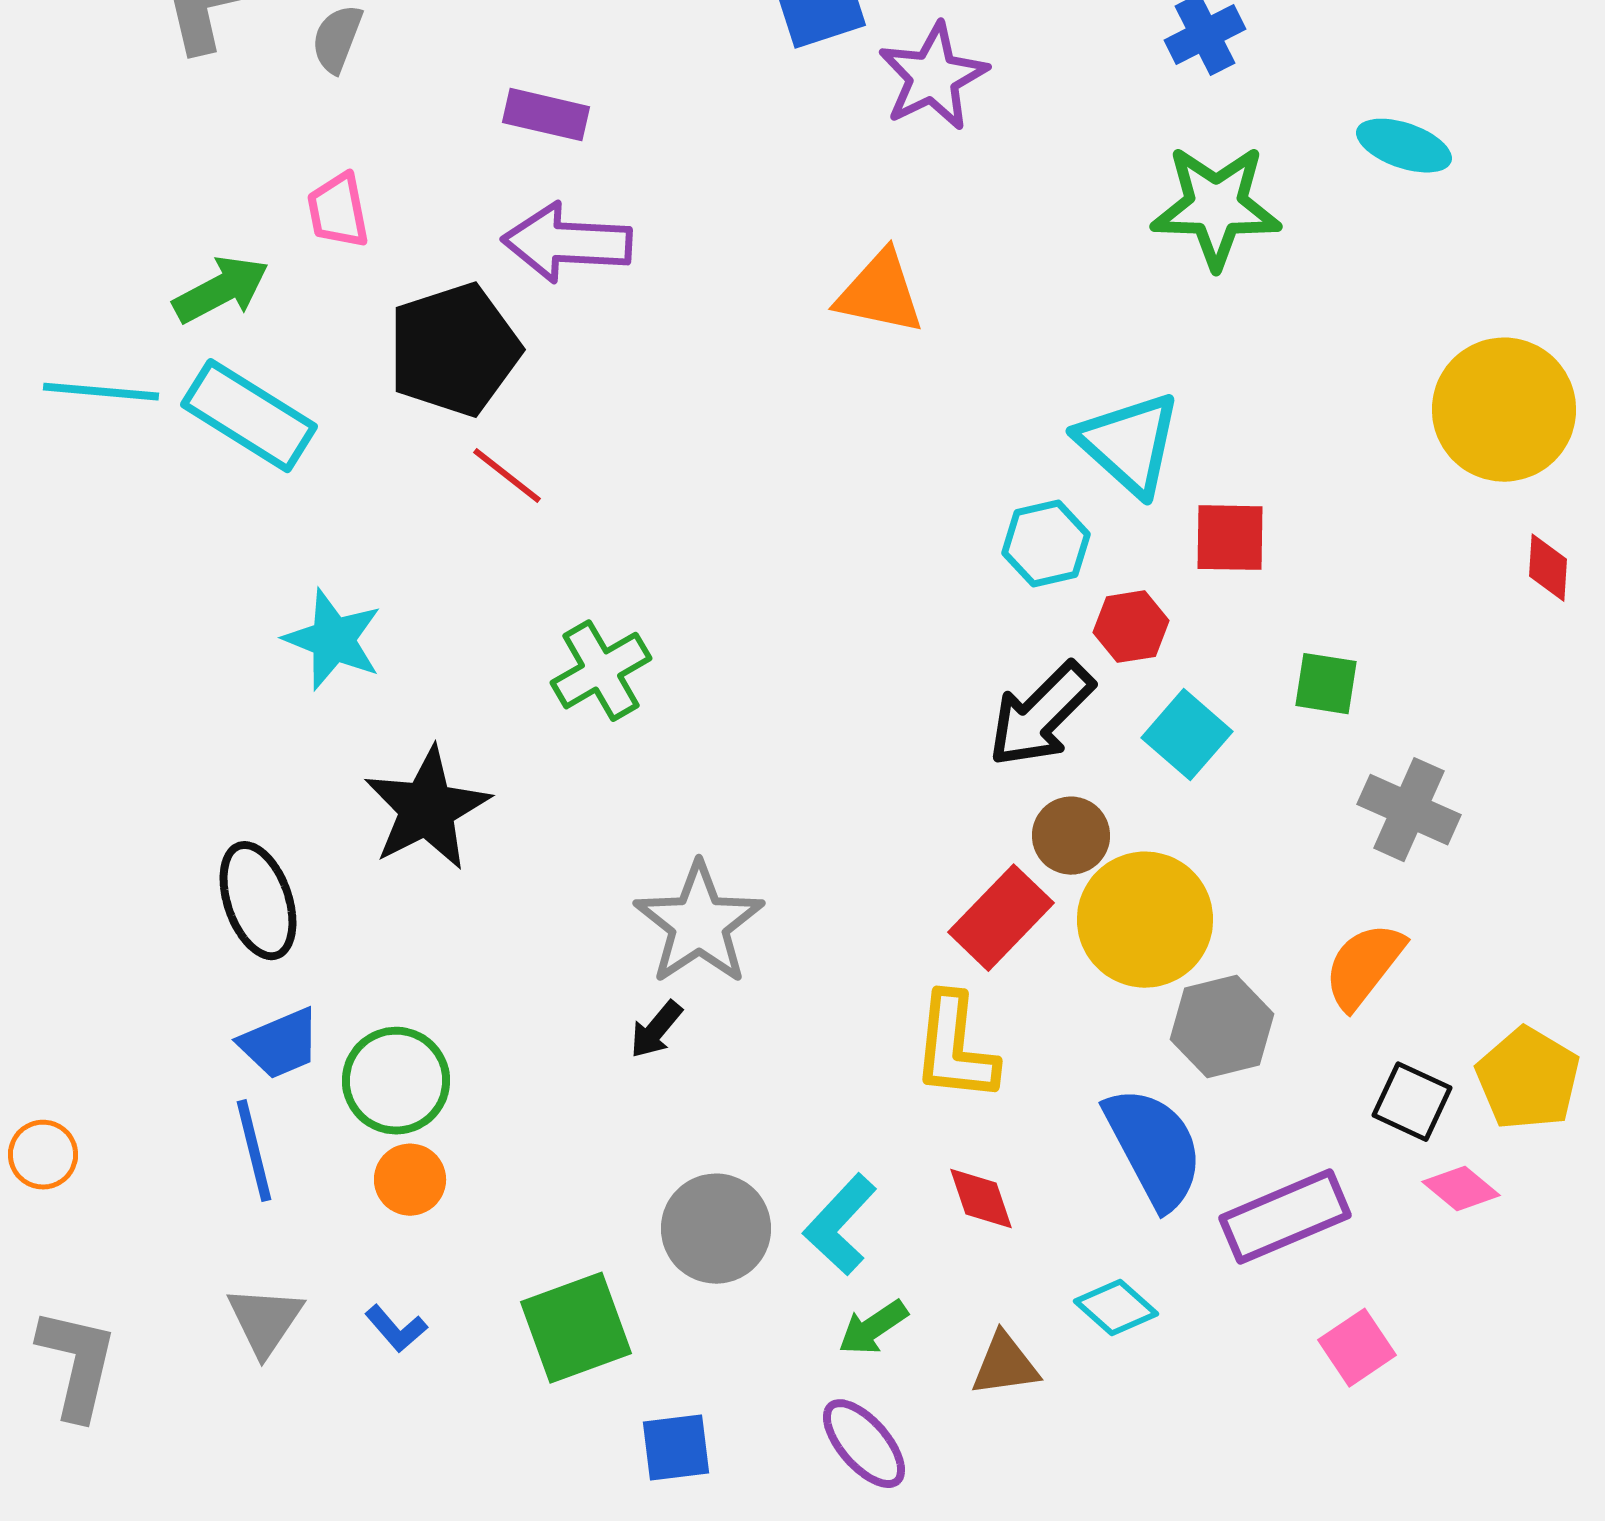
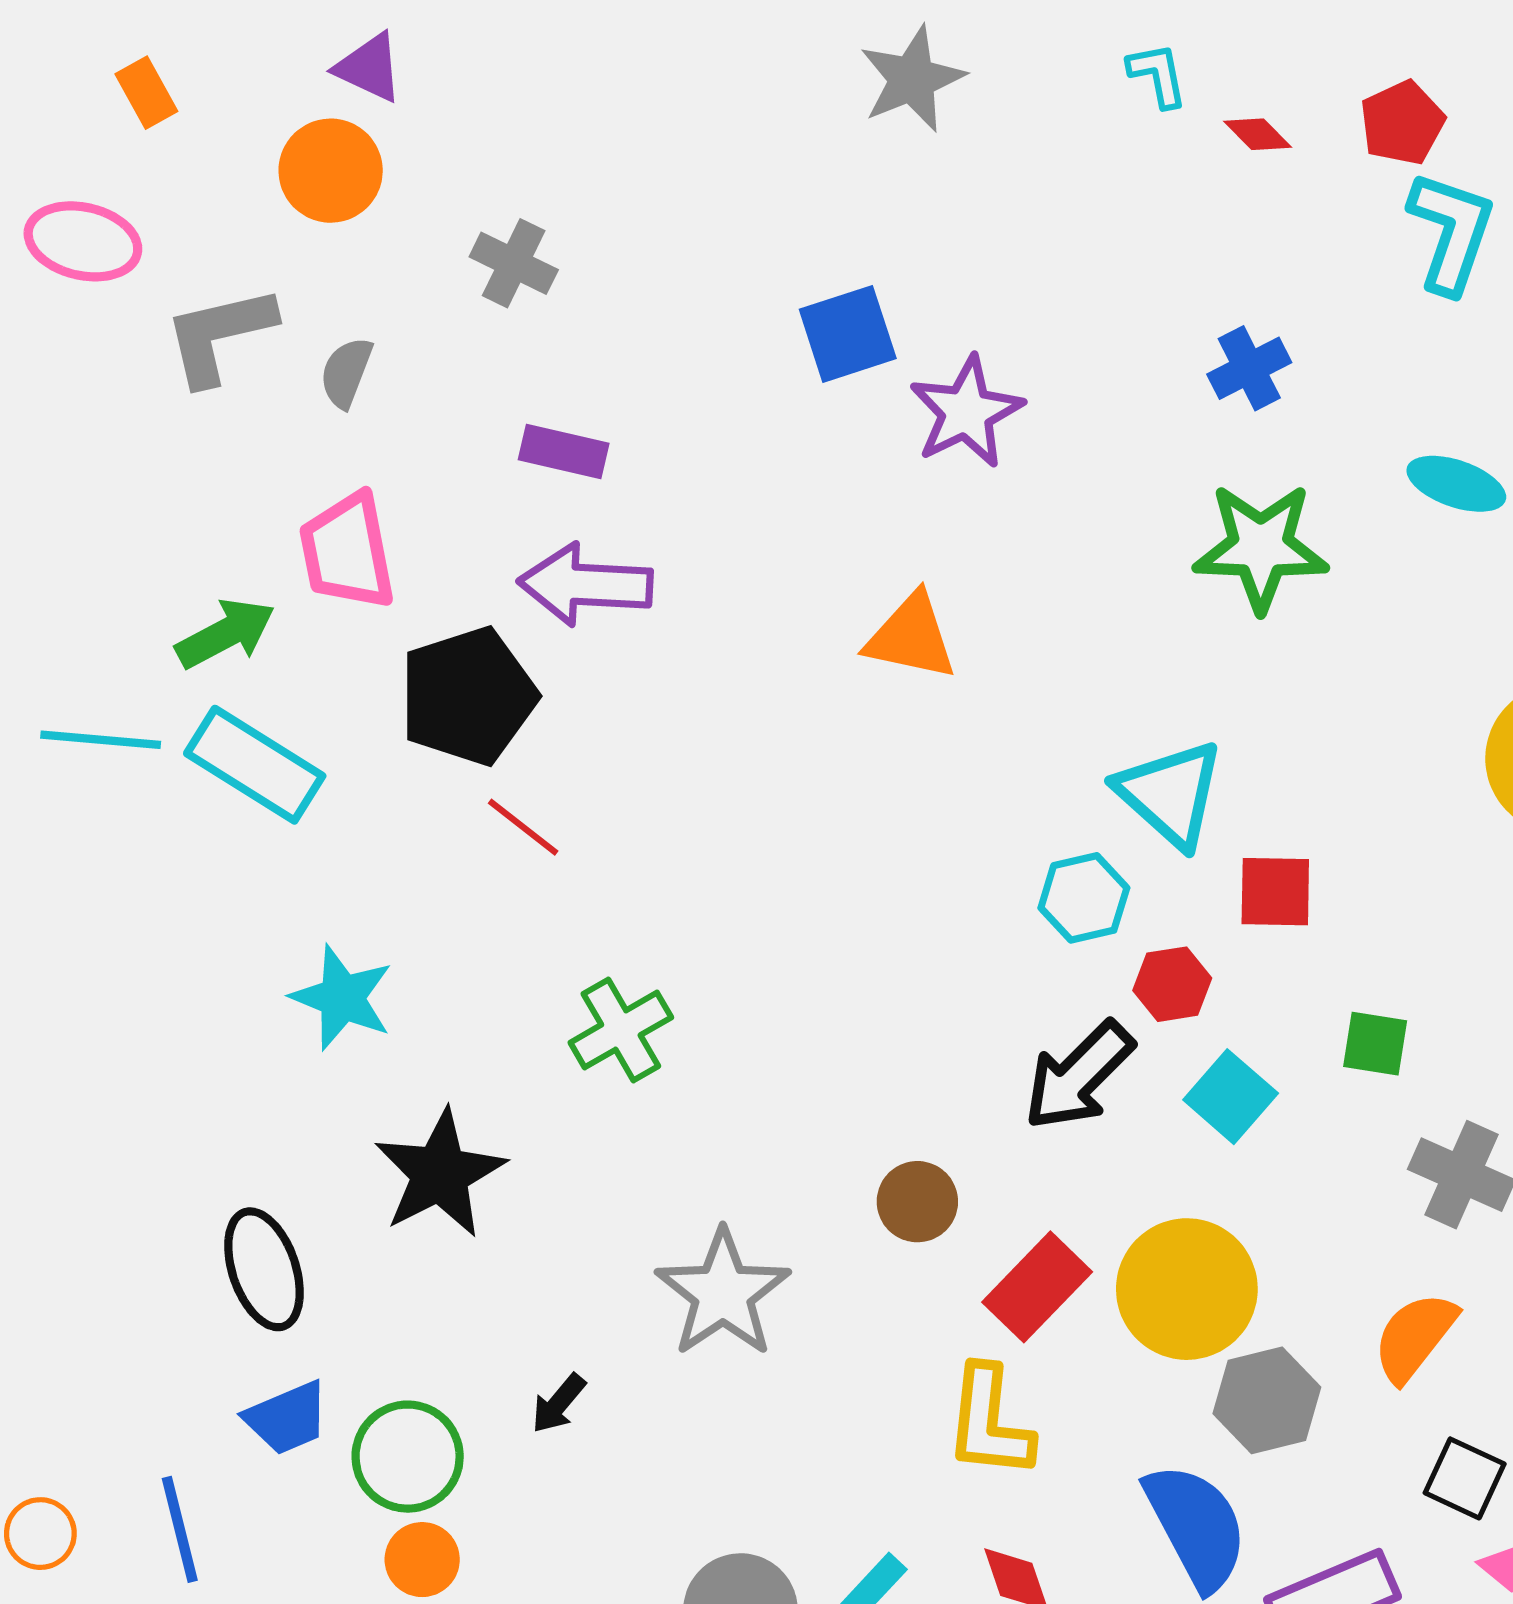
pink trapezoid: (338, 211) -> (347, 551), size x1.5
brown circle: (1071, 836) -> (917, 1202), moved
black arrow: (656, 1030) -> (558, 1403), moved
blue line: (254, 1151) -> (180, 1529), moved

